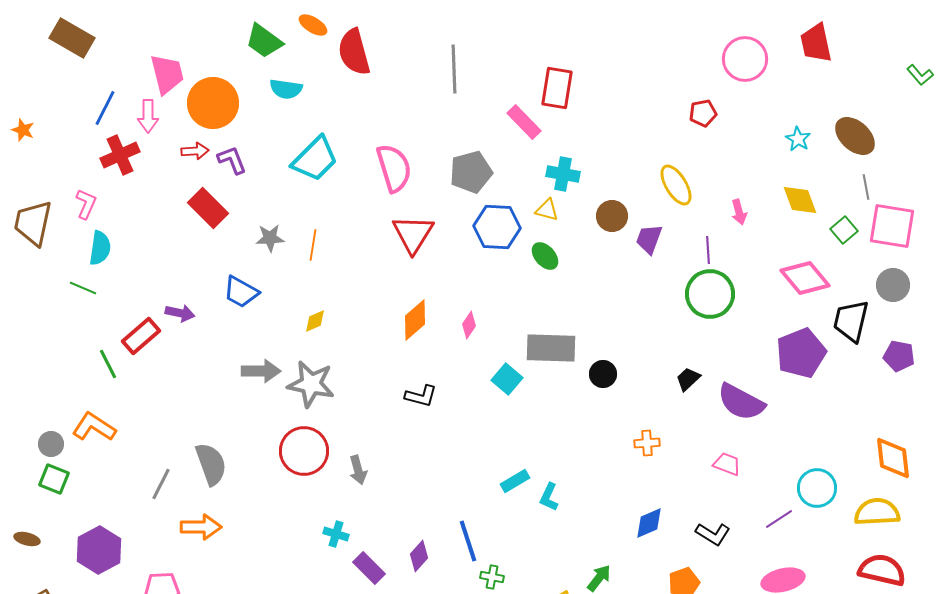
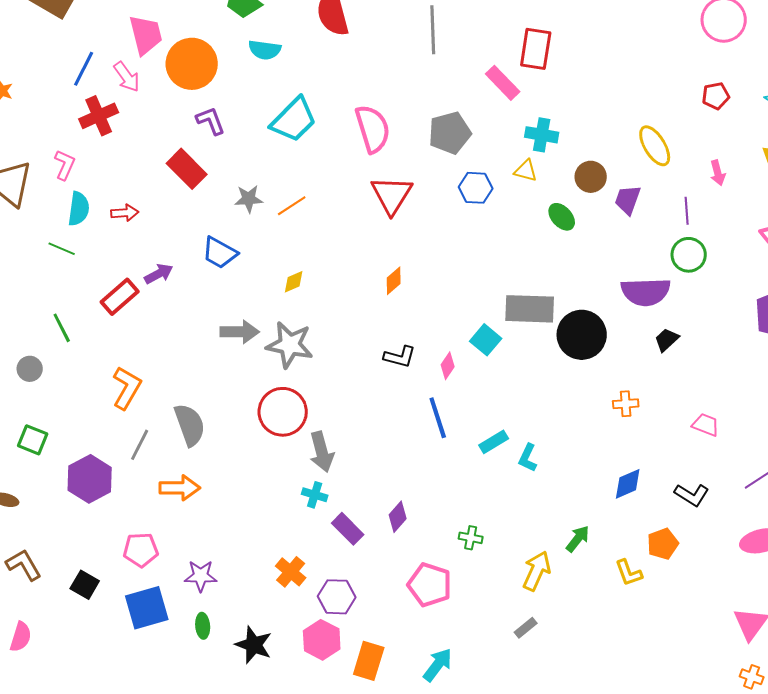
red pentagon: (703, 113) -> (716, 96), moved
pink arrow: (148, 116) -> (127, 77), turned -36
red arrow: (195, 151) -> (125, 213), moved
blue hexagon: (497, 227) -> (476, 188), size x0.7
orange line: (313, 245) -> (292, 206), turned 48
green ellipse: (545, 256) -> (562, 217), moved
green circle: (710, 294) -> (689, 255), size x0.7
purple arrow: (180, 313) -> (159, 274), turned -40
orange diamond: (415, 320) -> (394, 281), size x0.7
pink diamond: (469, 325) -> (448, 366), moved
green line: (108, 364) -> (62, 328), moved
black circle: (603, 374) -> (582, 335), size x1.8
purple semicircle: (741, 402) -> (646, 292), moved, turned -30
orange L-shape: (94, 427) -> (127, 388), moved, turned 87
gray circle: (51, 444) -> (30, 369), moved
gray arrow: (358, 470) -> (322, 452), moved, size x1.4
blue line: (468, 541) -> (438, 418), moved
purple hexagon: (99, 550) -> (90, 479), moved

